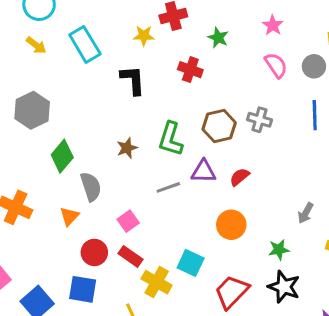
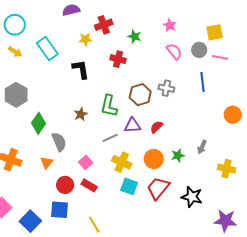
green star: (279, 250) -> (178, 155), moved
yellow cross: (157, 282) -> (122, 162), moved
red trapezoid: (232, 292) -> (158, 188), moved

